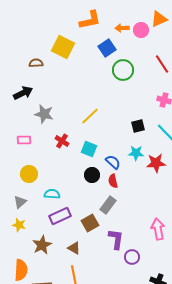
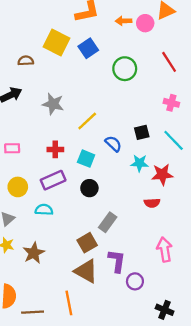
blue square: (107, 48) -> (88, 48), moved
gray star: (44, 114) -> (53, 104), moved
red cross: (62, 141) -> (55, 149), turned -32
blue semicircle: (113, 162) -> (113, 144), moved
red semicircle: (113, 181) -> (152, 203), moved, turned -80
purple rectangle: (60, 216) -> (53, 180), moved
brown star: (42, 245) -> (34, 253), moved
brown triangle: (74, 248) -> (86, 271), moved, size x1.6

